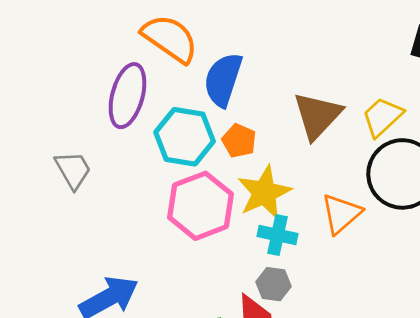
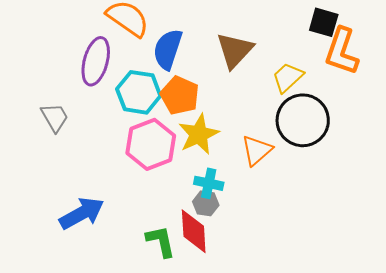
brown triangle: (317, 116) -> (235, 50), moved
orange pentagon: (239, 141) -> (180, 95), size x1.5
cyan cross: (278, 235) -> (209, 183), moved

